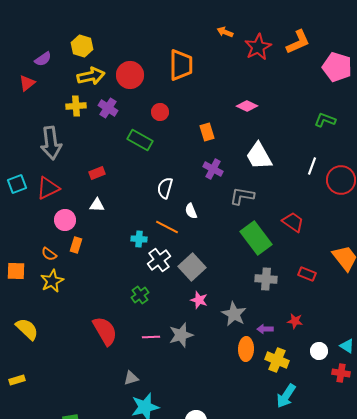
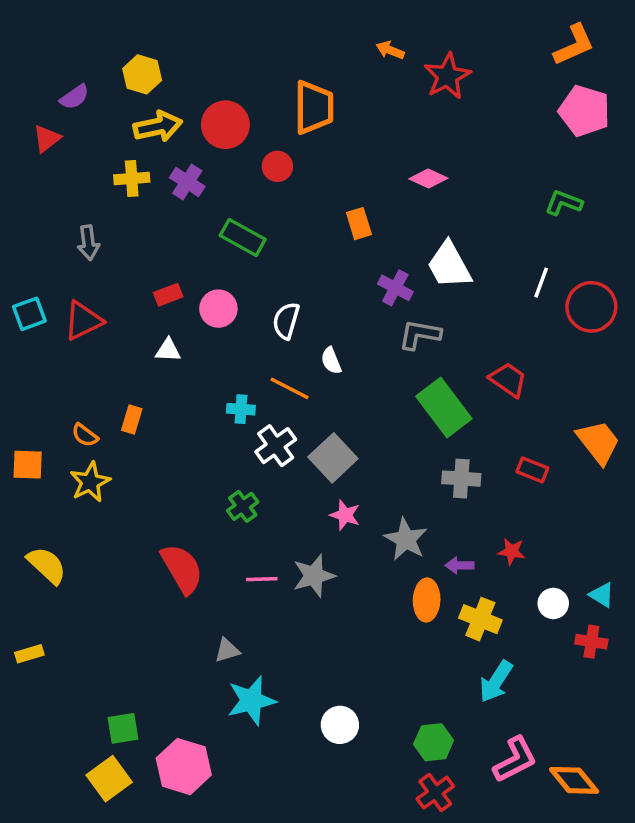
orange L-shape: (298, 42) -> (574, 45), moved
red circle: (160, 112) -> (277, 166), moved
gray arrow: (51, 143) -> (88, 243), size x0.6
purple cross: (213, 169) -> (395, 288), moved
pink circle: (65, 220) -> (218, 309), moved

